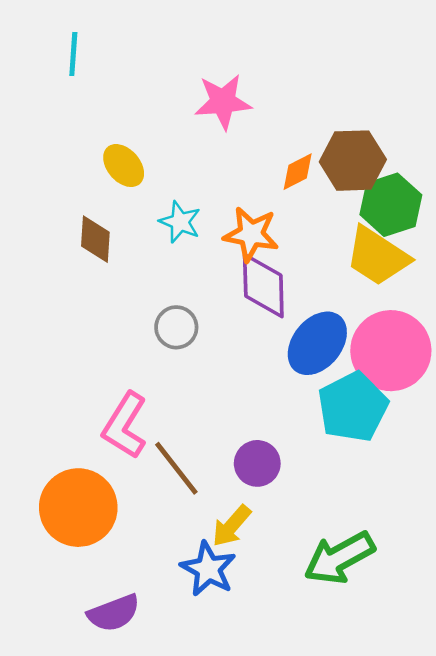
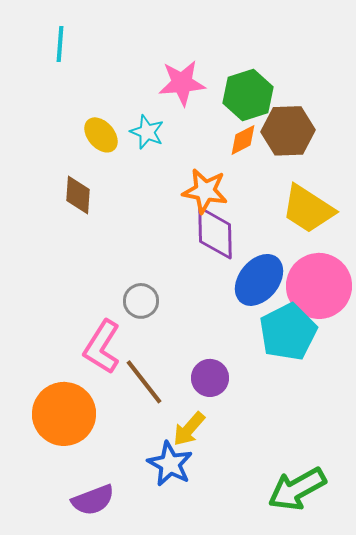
green hexagon: (391, 205) -> (248, 95), moved
cyan star: (180, 222) -> (147, 132), moved
gray circle: (176, 327) -> (141, 301), moved
green arrow: (339, 558) -> (297, 489), moved

